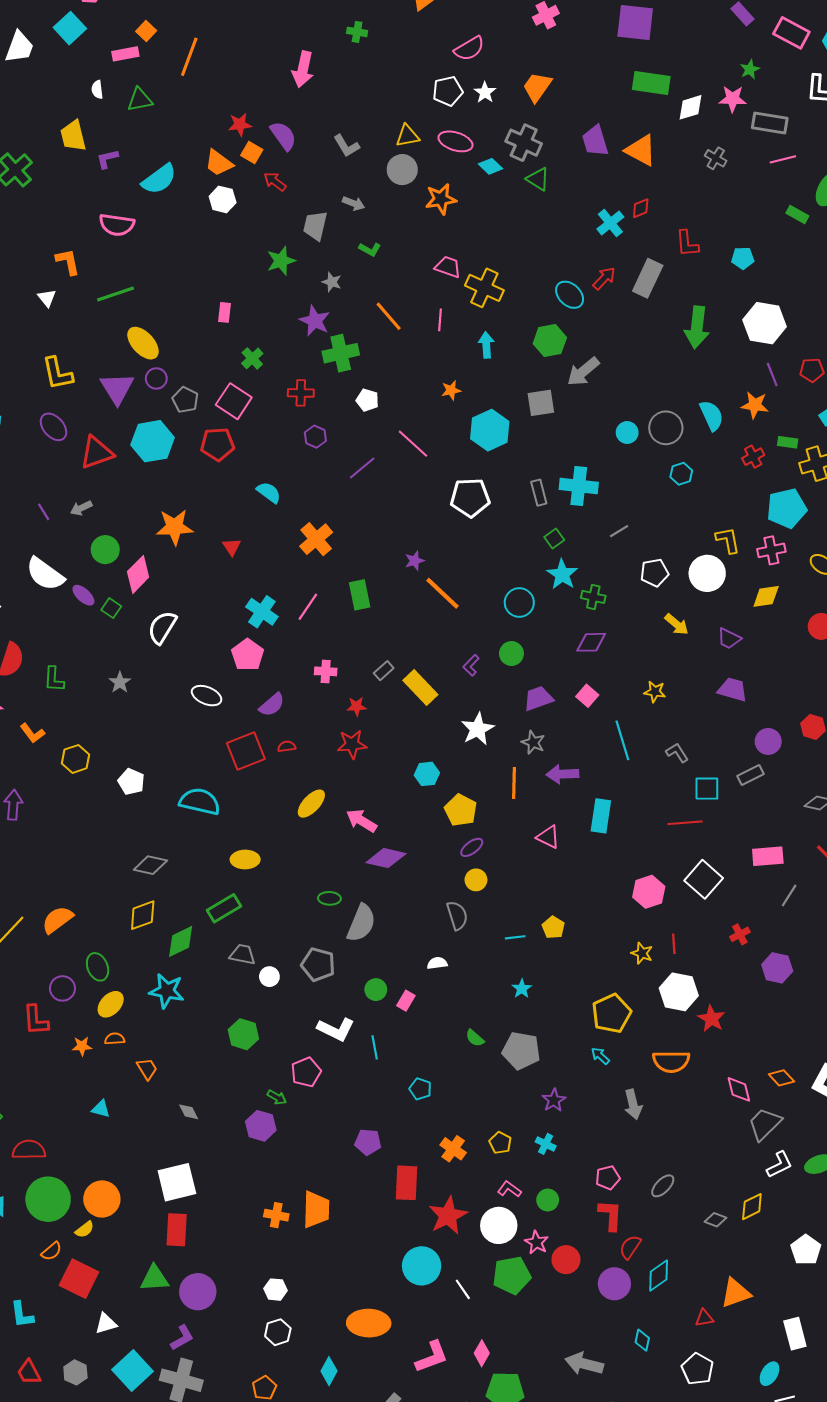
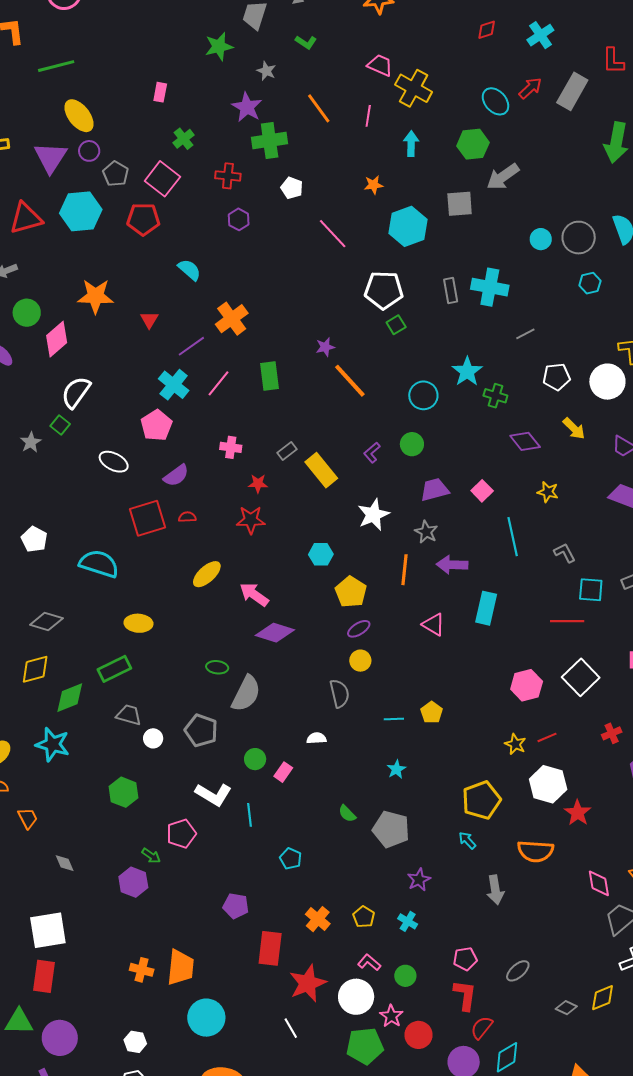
red diamond: (641, 208) -> (487, 30), moved
purple line: (362, 468) -> (191, 346), moved
green square: (554, 539) -> (396, 325), moved
green square: (111, 608) -> (60, 425), moved
purple diamond: (591, 642) -> (525, 441), moved, turned 48
red line: (674, 944) -> (547, 737), turned 66
cyan circle: (422, 1266) -> (206, 1018), moved
white line: (463, 1289) -> (291, 1028), moved

